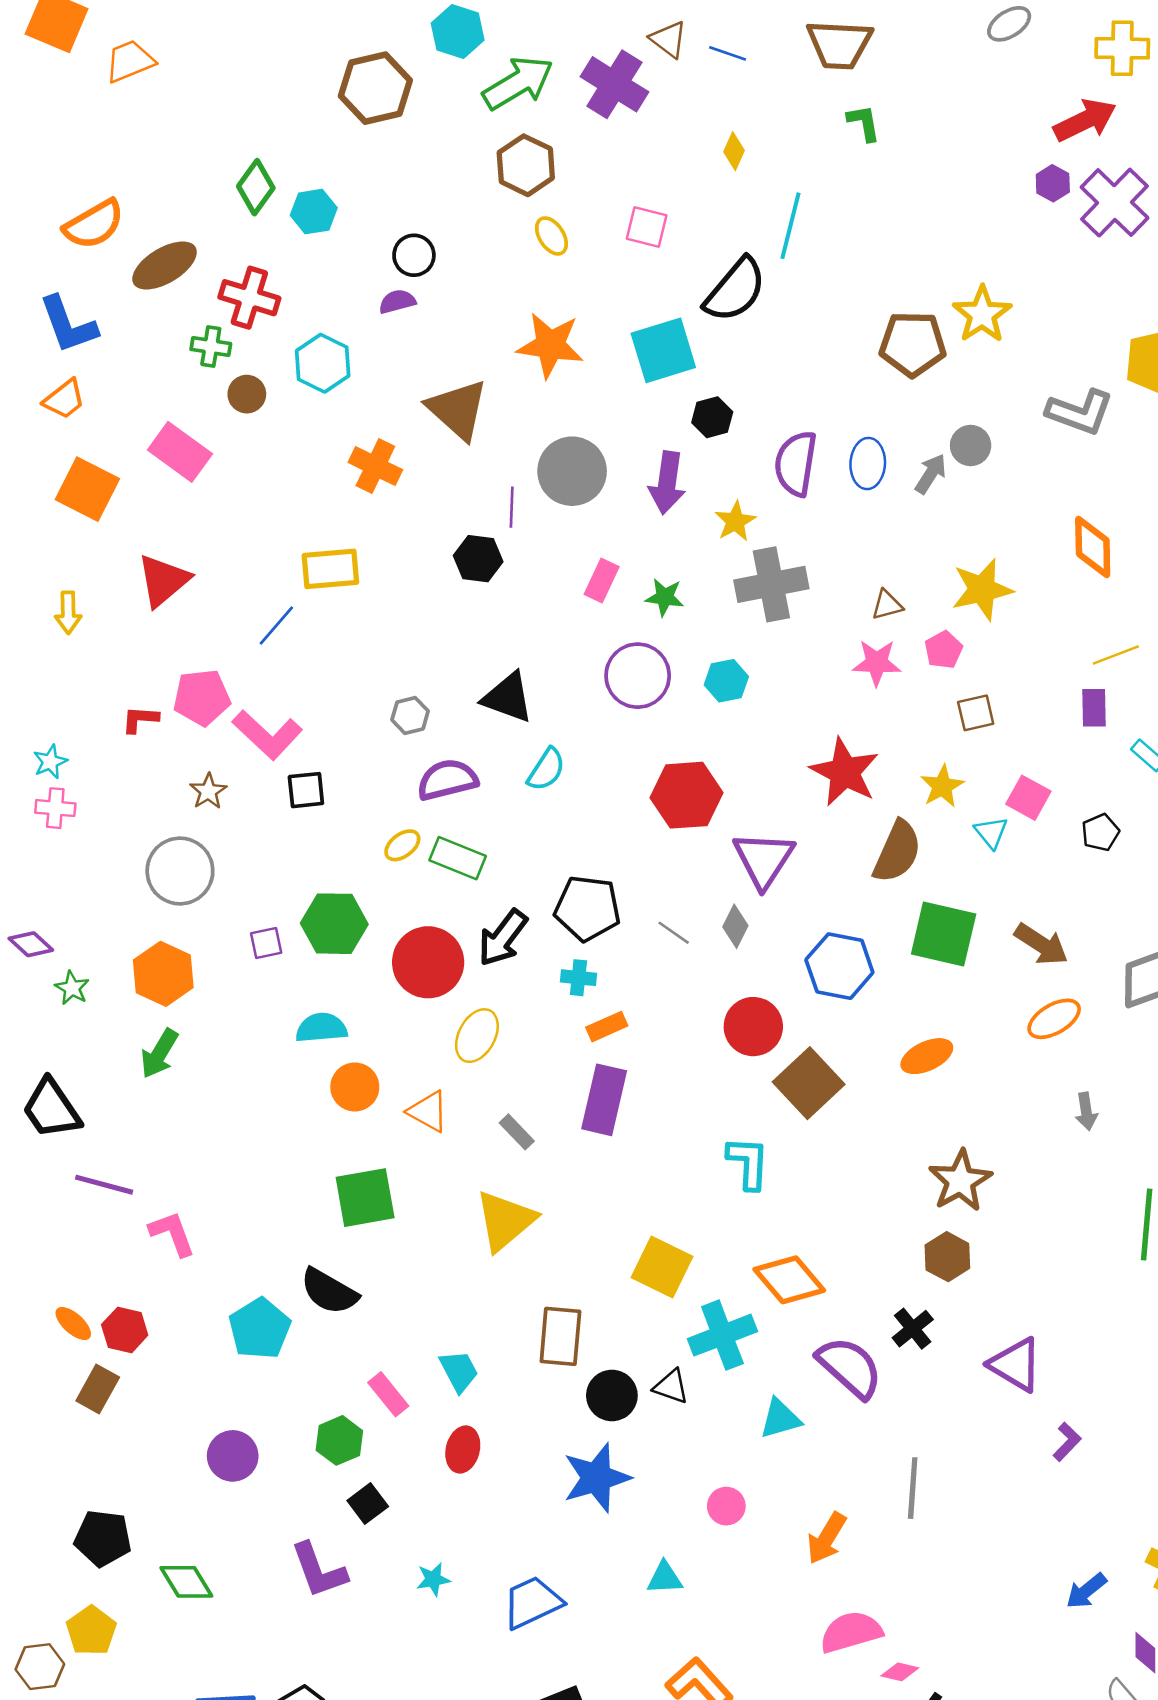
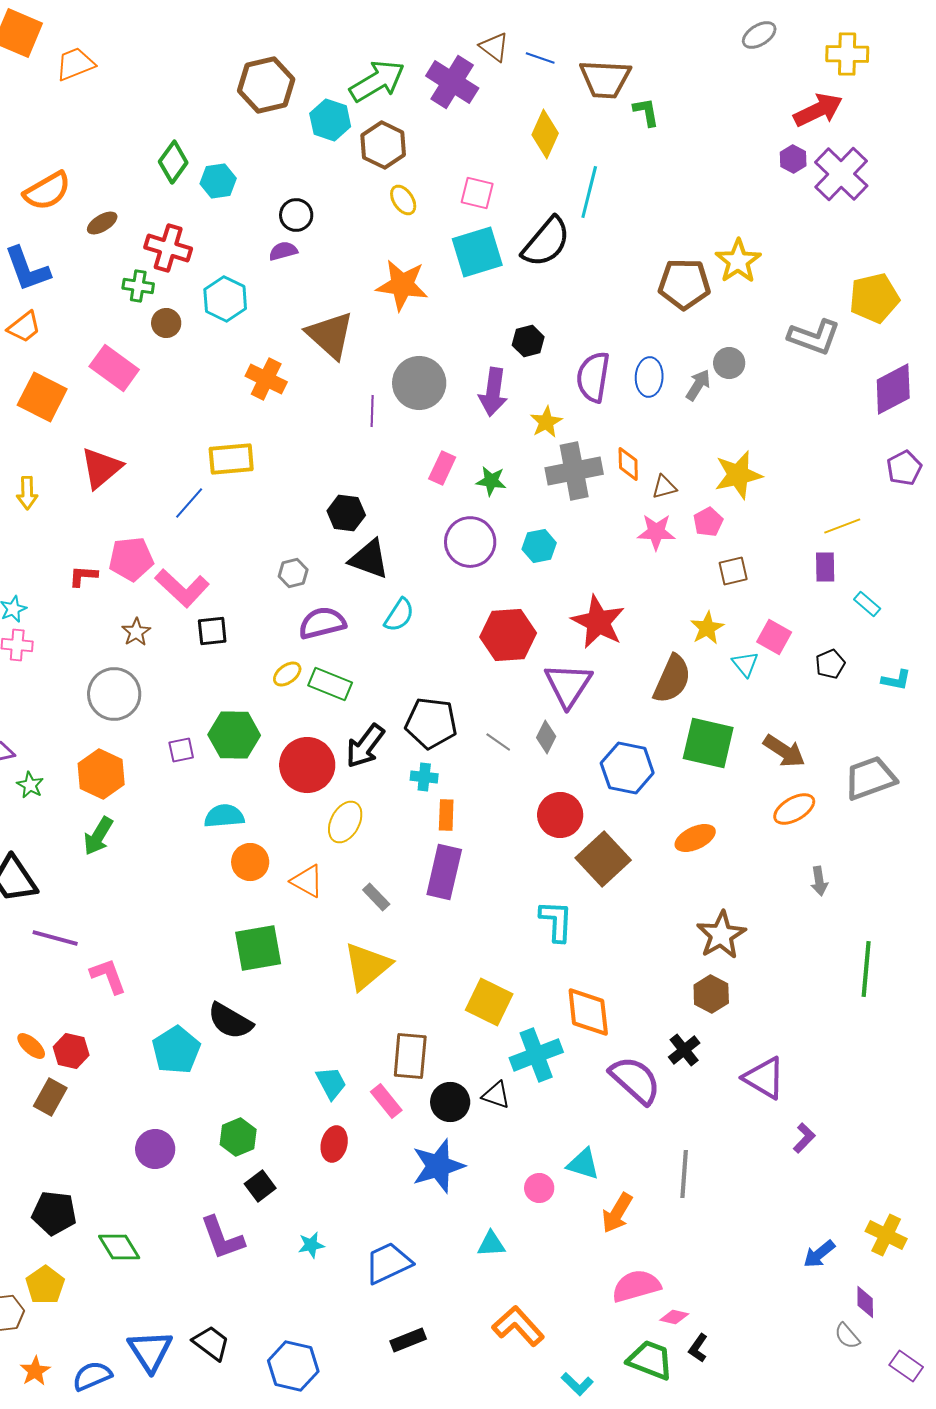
cyan hexagon: (458, 32) -> (330, 120), moved
brown trapezoid: (839, 44) -> (605, 79), moved
yellow diamond: (734, 151) -> (545, 134), size x1.6
brown ellipse: (165, 266) -> (102, 223), size x0.6
cyan square: (663, 350) -> (477, 252), moved
orange diamond: (1093, 547) -> (628, 464), moved, size x0.7
black hexagon: (478, 559) -> (346, 513), moved
red star: (845, 772) -> (598, 622), moved
orange rectangle: (607, 1027) -> (446, 815), turned -64
orange diamond: (789, 1280) -> (588, 1012), turned 34
pink rectangle: (388, 1394) -> (386, 1101), moved
cyan triangle: (780, 1419) -> (583, 1164), moved, turned 33

